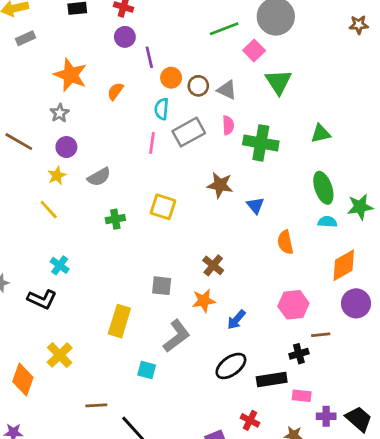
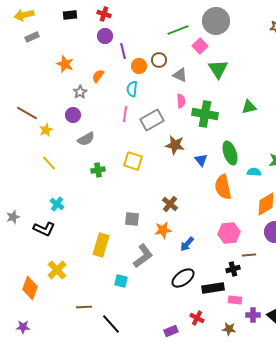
orange star: (70, 75) -> (65, 64), size x0.7
brown circle: (198, 86) -> (159, 60), moved
gray star: (60, 113) -> (80, 92), moved
gray rectangle: (189, 132) -> (152, 120), moved
purple circle: (66, 147) -> (73, 115), moved
yellow star: (57, 176) -> (46, 130), moved
green ellipse: (323, 188) -> (230, 153), moved
orange semicircle: (285, 242) -> (223, 187), size x1.4

